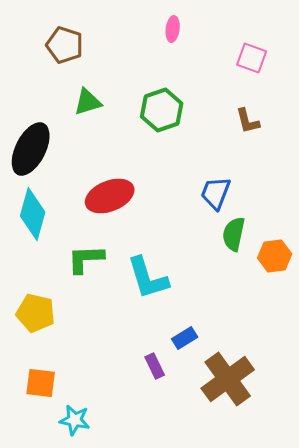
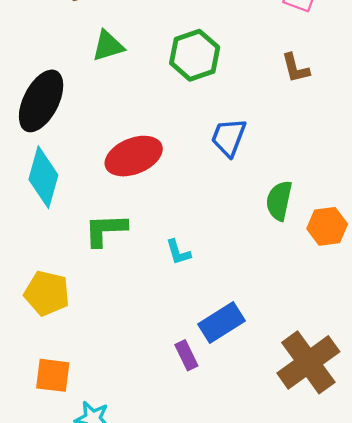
blue trapezoid: (216, 193) -> (229, 137), moved
cyan L-shape: (148, 278) -> (178, 252), size x0.5
blue rectangle: (185, 338) -> (222, 323), size x1.5
brown cross: (228, 379) -> (308, 362), moved

